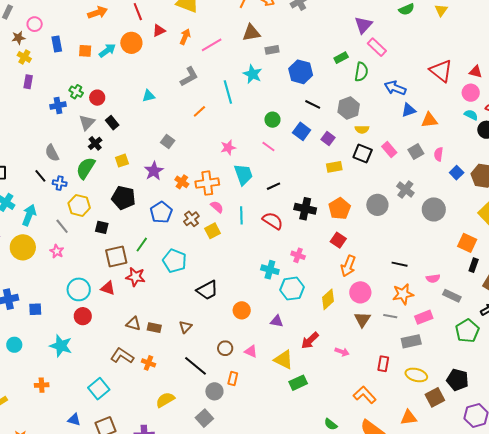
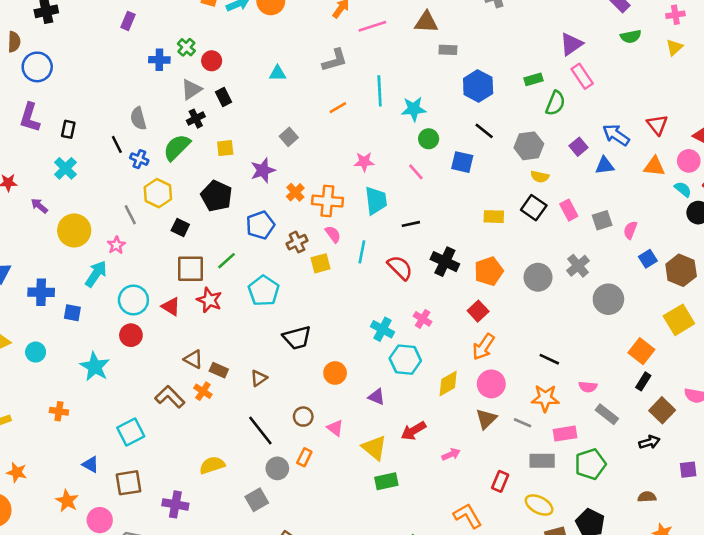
red triangle: (441, 71) -> (657, 125), size x0.7
cyan star: (252, 74) -> (414, 109), moved, turned 30
blue arrow: (395, 88) -> (616, 135), moved
orange triangle: (429, 120) -> (654, 166), moved
blue square: (302, 131) -> (462, 162), turned -36
purple square: (328, 139) -> (579, 147), moved
cyan arrow: (29, 215) -> (96, 274), moved
green pentagon: (467, 331) -> (590, 464), moved
pink arrow: (342, 352) -> (451, 454), turned -56
orange cross: (148, 363) -> (203, 391), moved

